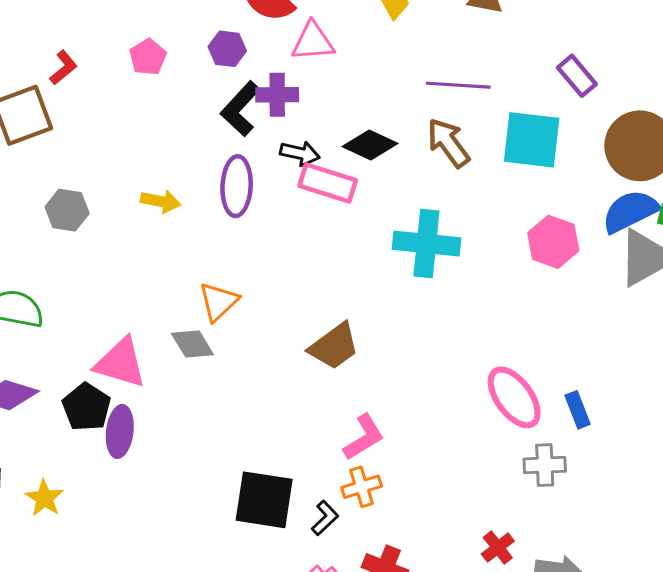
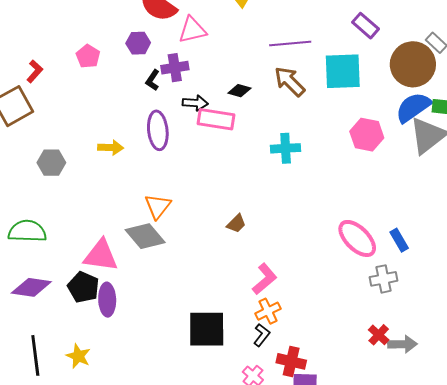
black L-shape: (240, 109) -> (153, 80), size x0.6
black diamond: (370, 145) -> (239, 91), size x0.7
cyan cross: (426, 244) -> (286, 148), size x0.7
gray diamond: (192, 344) -> (145, 236), size x1.4
brown trapezoid: (334, 346) -> (236, 224), size x0.6
yellow star: (44, 498) -> (78, 356), moved
black L-shape: (325, 518) -> (262, 335), moved
red cross: (498, 548) -> (379, 335), moved

